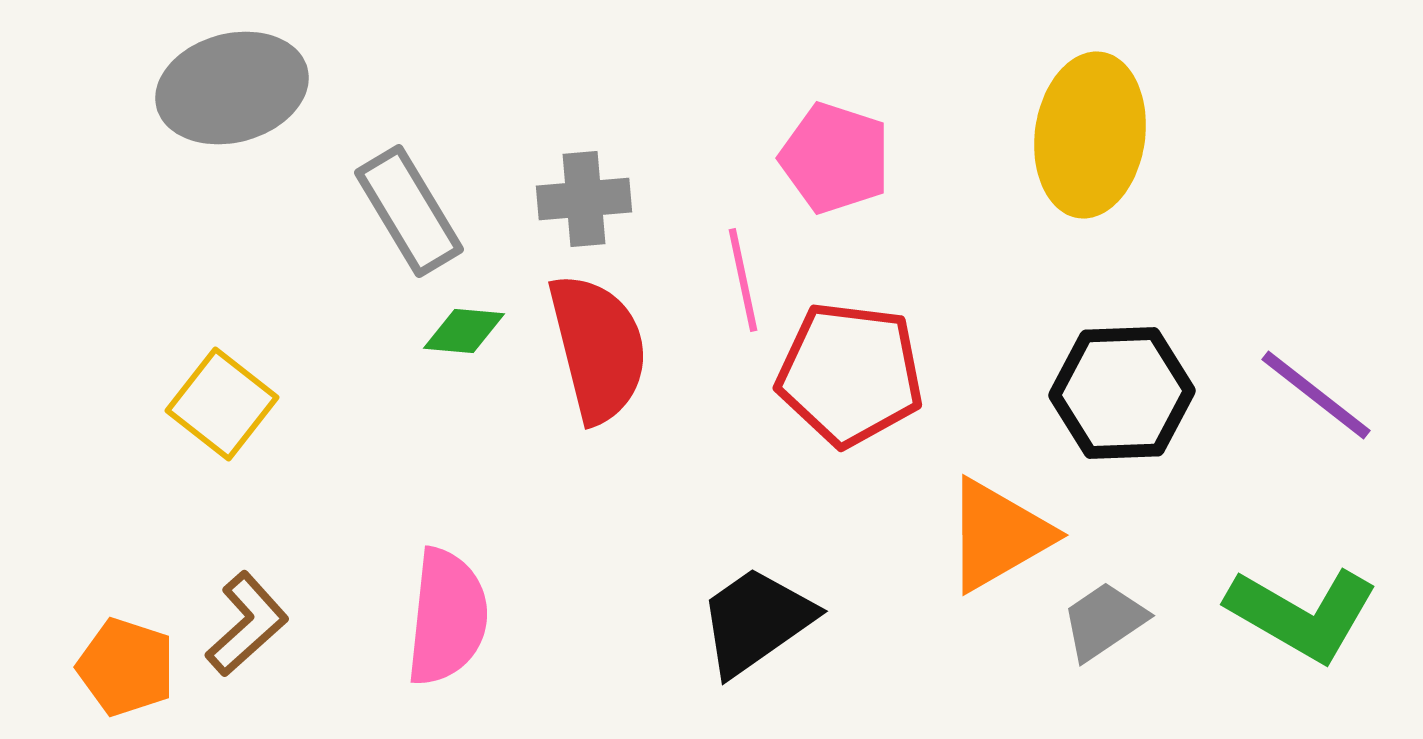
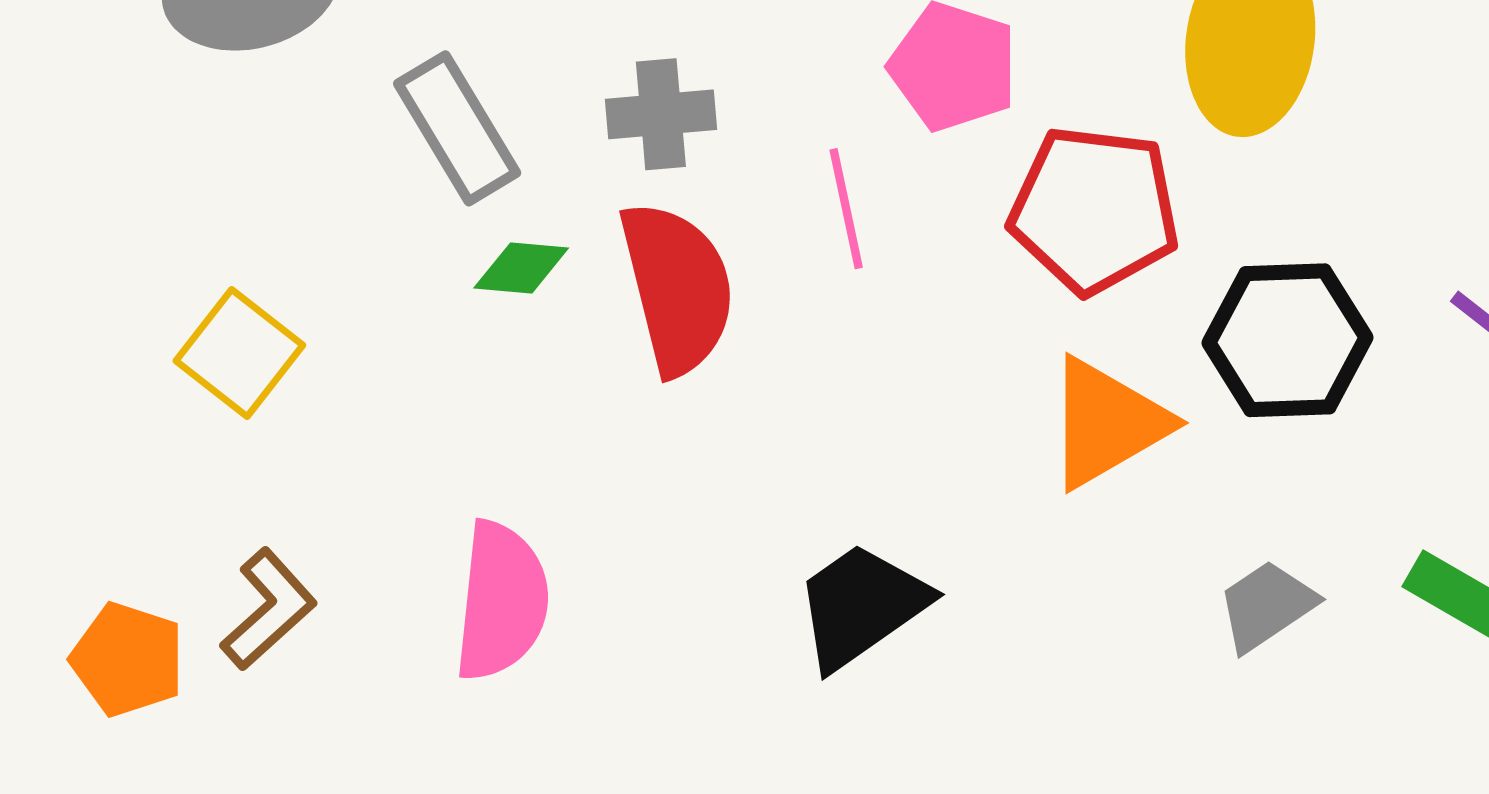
red pentagon: (850, 374) -> (1094, 210), moved
orange triangle: (998, 535) -> (1107, 423), moved

